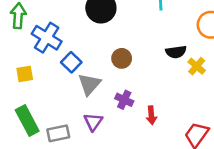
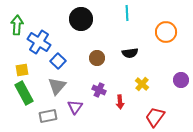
black semicircle: (176, 52) -> (130, 53), moved
yellow cross: (197, 66) -> (142, 84), moved
gray triangle: (89, 84) -> (57, 86), moved
green rectangle: (27, 120) -> (24, 93), moved

